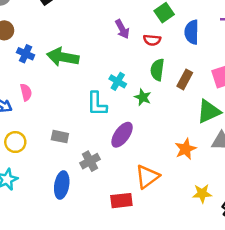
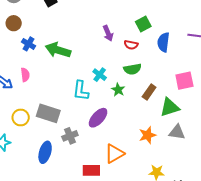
green semicircle: (157, 70) -> (132, 69), turned -114
brown rectangle: (185, 79) -> (149, 92), moved
gray rectangle: (60, 137) -> (48, 113), size x1.6
yellow circle: (15, 142) -> (21, 117), moved

